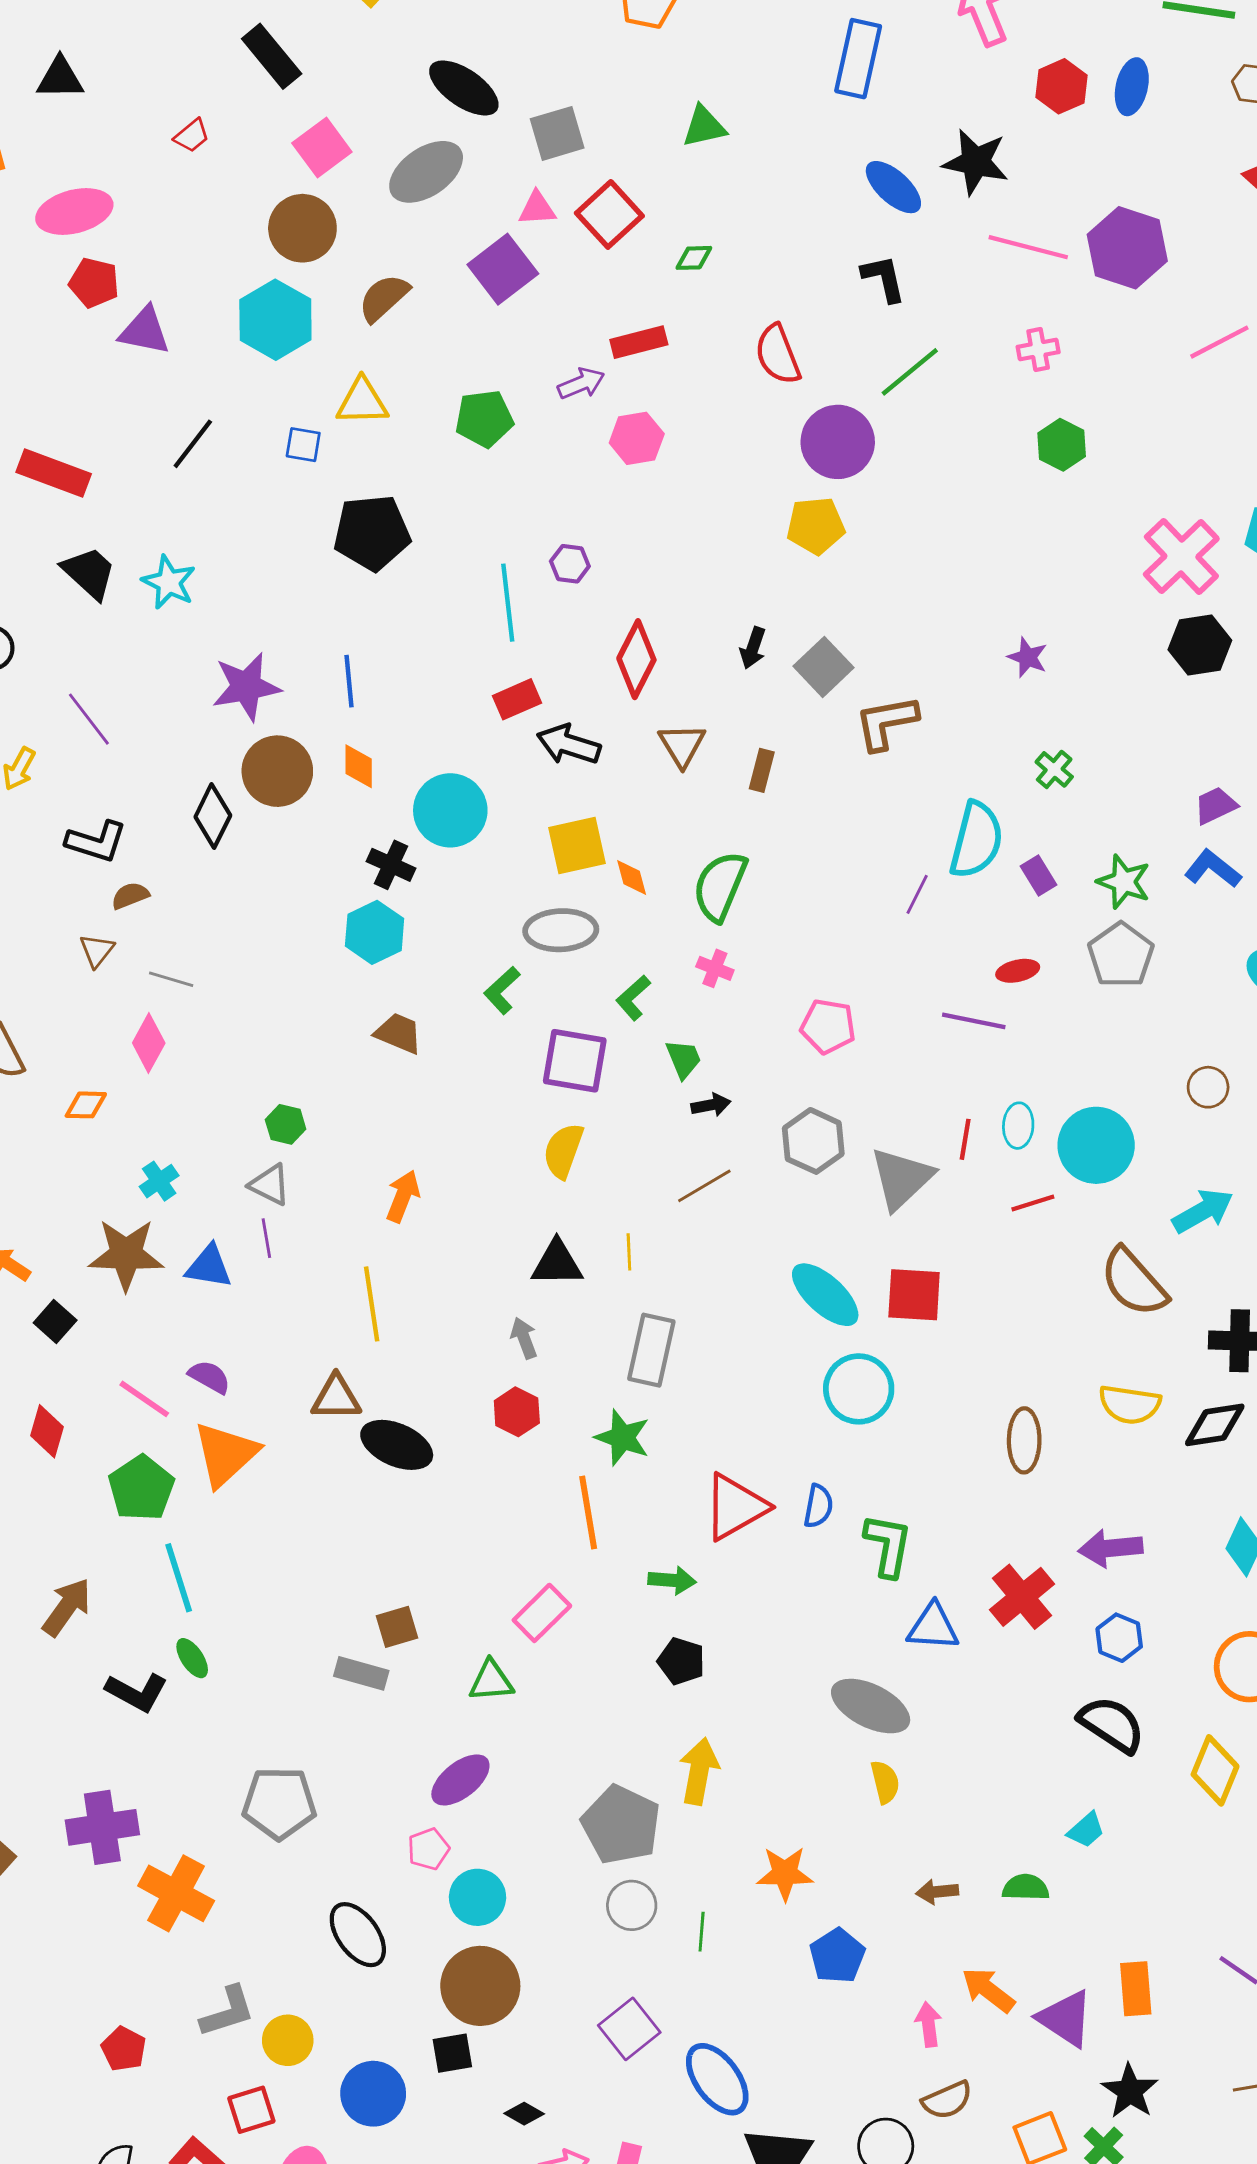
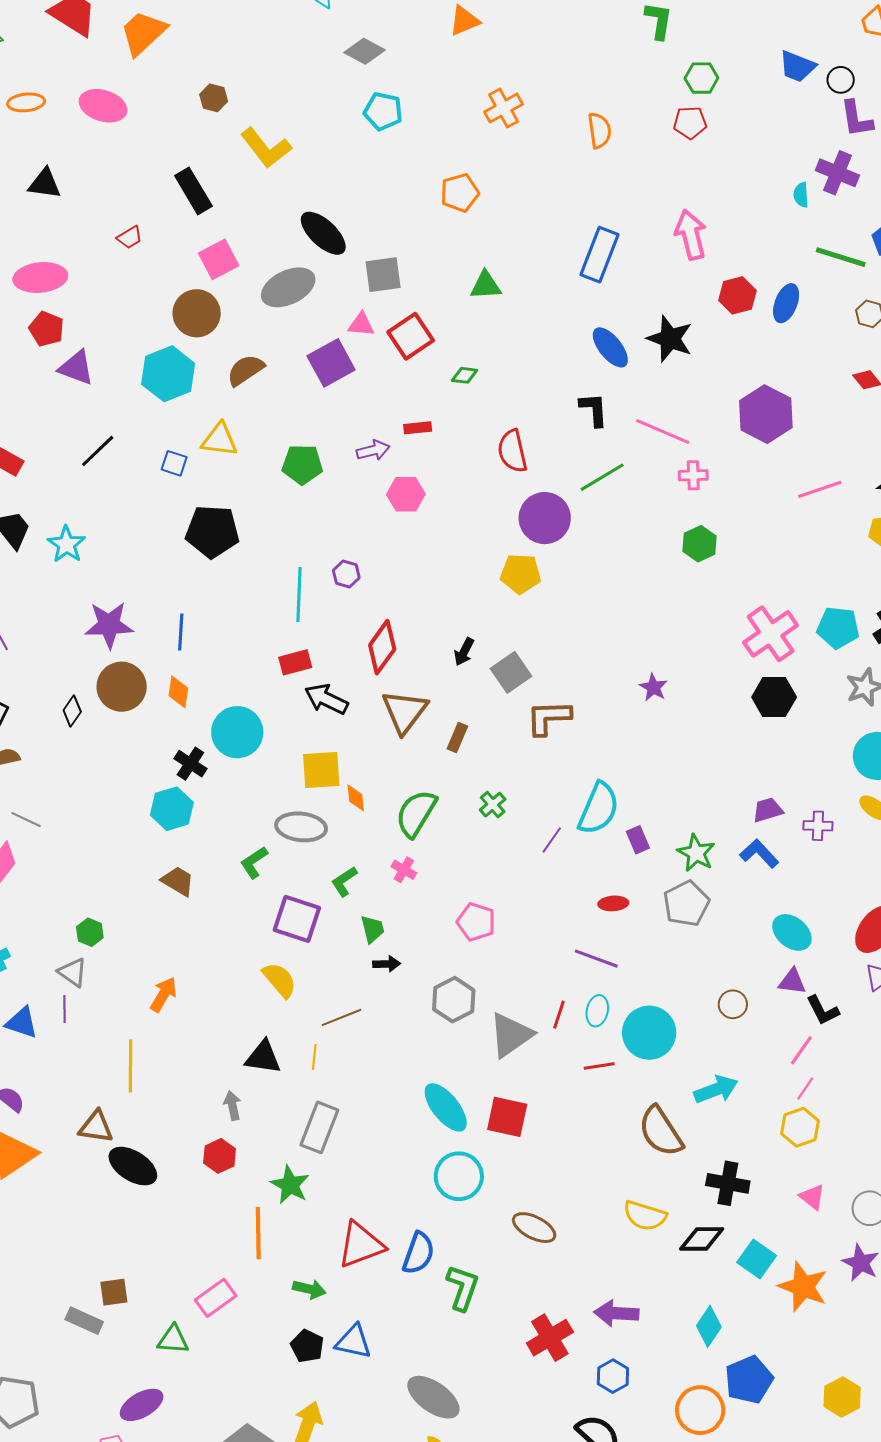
pink line: (1028, 247) -> (663, 431), moved
red rectangle: (639, 342) -> (418, 428), size x0.7
brown triangle: (682, 745) -> (405, 712), size x1.4
green cross: (1054, 769) -> (493, 805), moved
black diamond: (213, 816) -> (72, 711), size x0.7
purple line: (974, 1021) -> (596, 959), moved
yellow semicircle: (563, 1151) -> (279, 980), turned 111
brown line: (704, 1186) -> (341, 1017), moved
brown ellipse: (1024, 1440) -> (534, 1228), moved, turned -72
blue semicircle: (818, 1506) -> (418, 1253), size x1.4
blue triangle: (933, 1627) -> (353, 1342), moved

